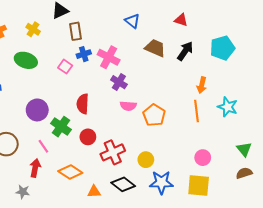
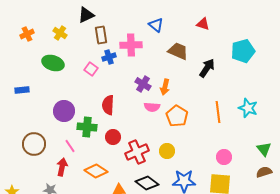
black arrow: (185, 51) -> (207, 68), moved
pink cross: (109, 57) -> (131, 45), moved, turned -30
orange arrow: (202, 85) -> (165, 87), moved
green cross: (61, 127) -> (87, 127), turned -30
yellow circle: (146, 160) -> (167, 151), moved

